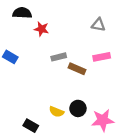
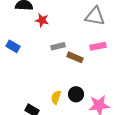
gray triangle: (98, 25) -> (95, 16), size x1.5
yellow semicircle: (57, 112) -> (56, 97), turned 88

